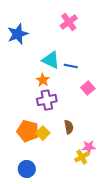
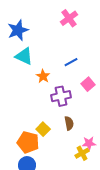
cyan triangle: (51, 60) -> (24, 56), moved
blue line: (71, 66) -> (71, 62), turned -40
purple cross: (47, 100) -> (61, 96), moved
orange pentagon: (28, 131) -> (28, 142), moved

